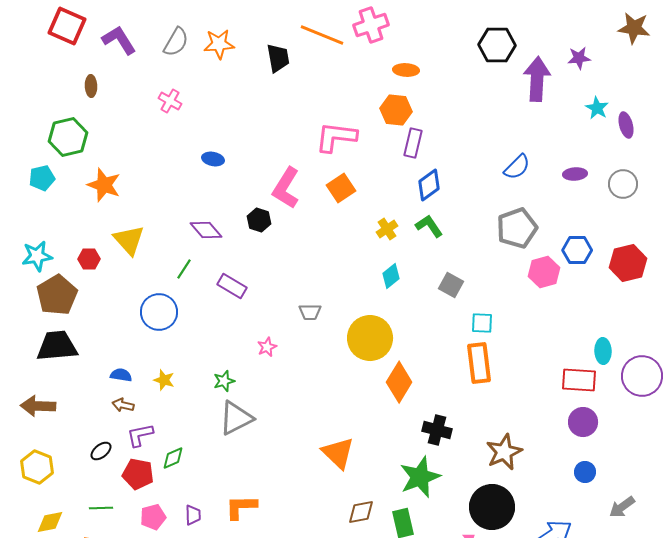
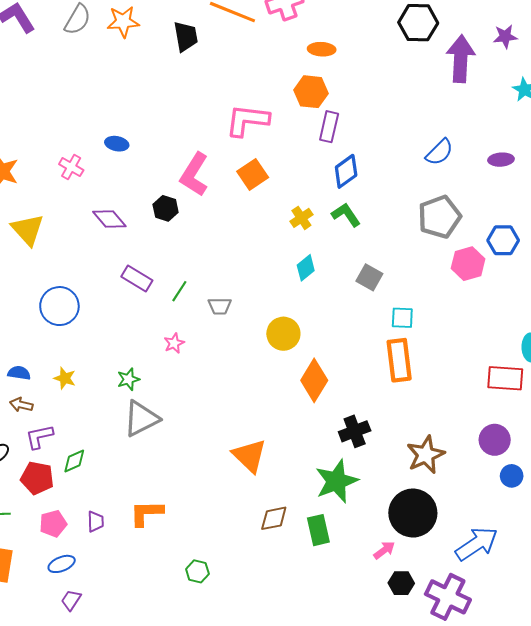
pink cross: (170, 101) -> (71, 167), moved
green line: (184, 269) -> (179, 291), moved
yellow circle: (370, 338) -> (283, 334), size x0.7
purple circle: (583, 422) -> (495, 440), moved
black cross: (437, 430) -> (355, 431), turned -36

